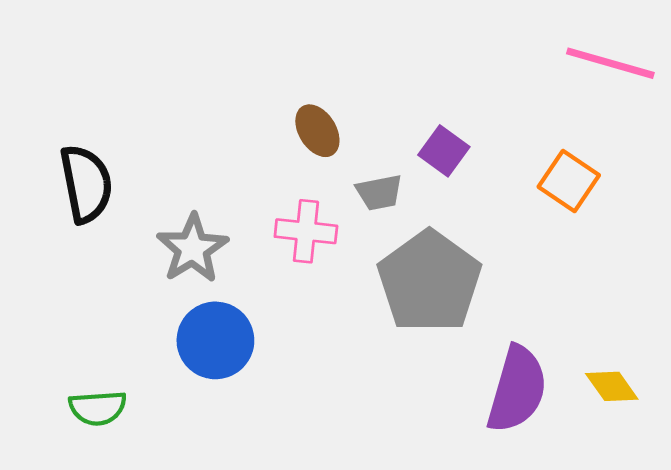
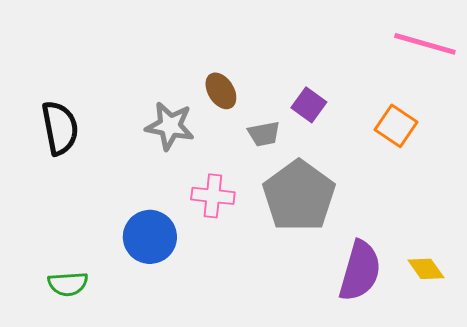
pink cross: (306, 231) -> (213, 196), moved
gray star: (192, 248) -> (170, 126), moved, turned -30

